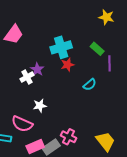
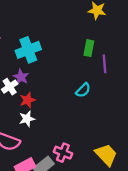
cyan cross: (61, 47) -> (28, 50), moved
green rectangle: (97, 49) -> (89, 48), turned 64
red star: (67, 65) -> (27, 100), moved

